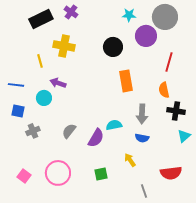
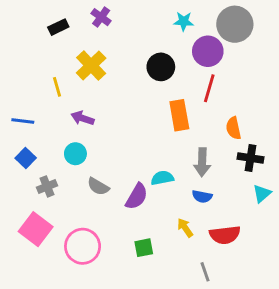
black rectangle: (41, 19) -> (58, 27), size x0.6
yellow cross: (64, 46) -> (91, 65), turned 35
red line: (169, 62) -> (209, 88), moved
cyan circle: (44, 98) -> (75, 154), moved
blue square: (18, 111) -> (26, 158), turned 32
gray semicircle: (69, 131) -> (98, 186), turned -98
red semicircle: (171, 173) -> (225, 235), moved
pink square: (24, 176) -> (36, 229), moved, size x1.6

